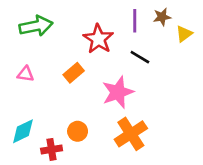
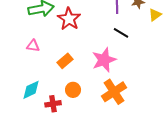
red star: (98, 39) -> (69, 19), moved
orange rectangle: (74, 73) -> (65, 61), moved

